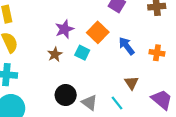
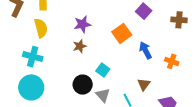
purple star: (64, 29) -> (82, 24), moved
cyan square: (82, 53) -> (103, 70), moved

